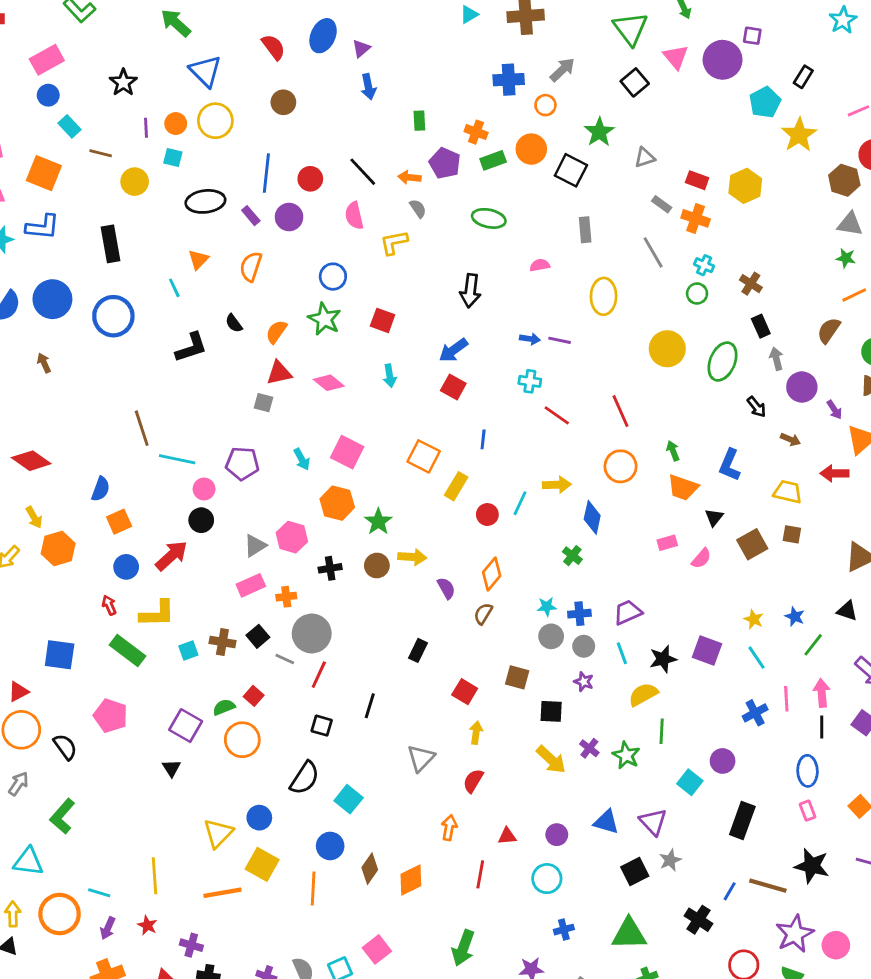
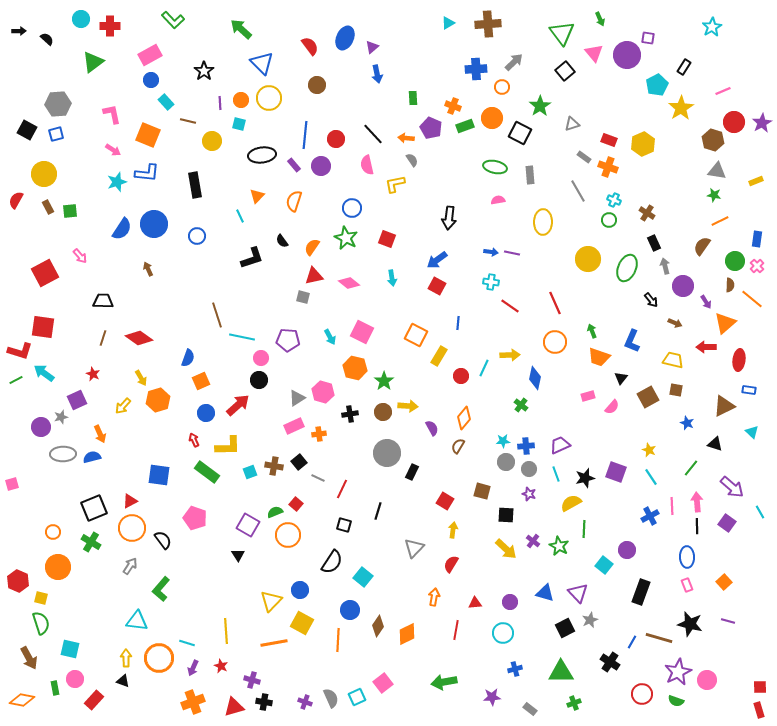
green ellipse: (489, 218) -> (495, 167), moved
blue circle: (113, 316) -> (197, 236), size x0.6
blue star: (795, 616) -> (687, 423), moved
gray circle: (312, 633) -> (387, 453), moved
green arrow: (463, 948) -> (444, 682), turned 60

